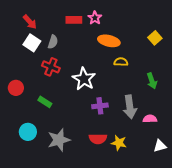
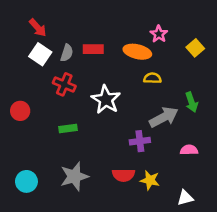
pink star: (95, 18) -> (159, 34), moved
red rectangle: (74, 20) -> (93, 49), moved
green rectangle: (45, 102) -> (68, 129), moved, turned -40
purple cross: (100, 106) -> (140, 141), moved
gray arrow: (130, 107) -> (164, 117), moved, turned -110
cyan circle: (28, 132) -> (26, 181), moved
white triangle: (160, 146) -> (185, 198), moved

